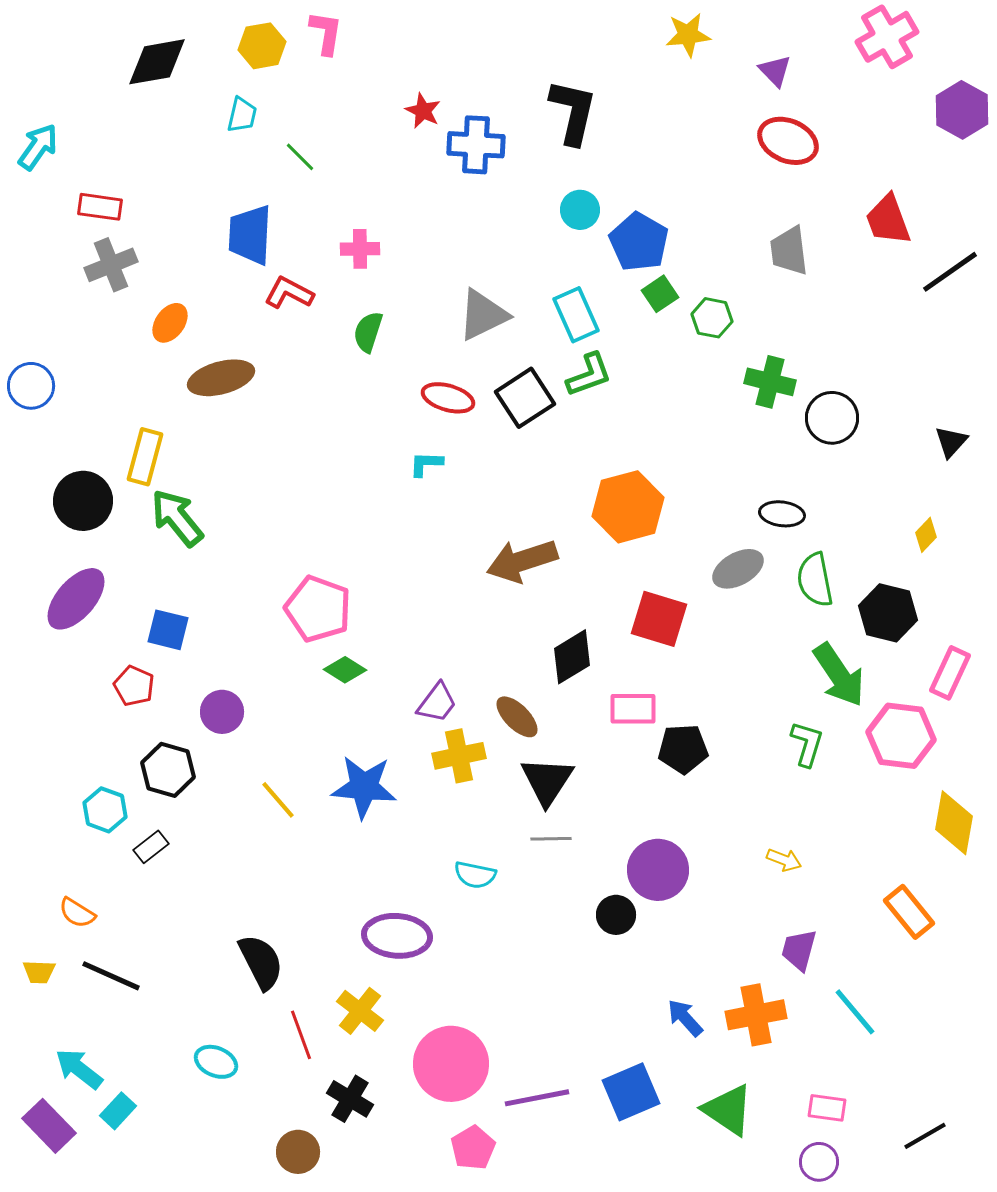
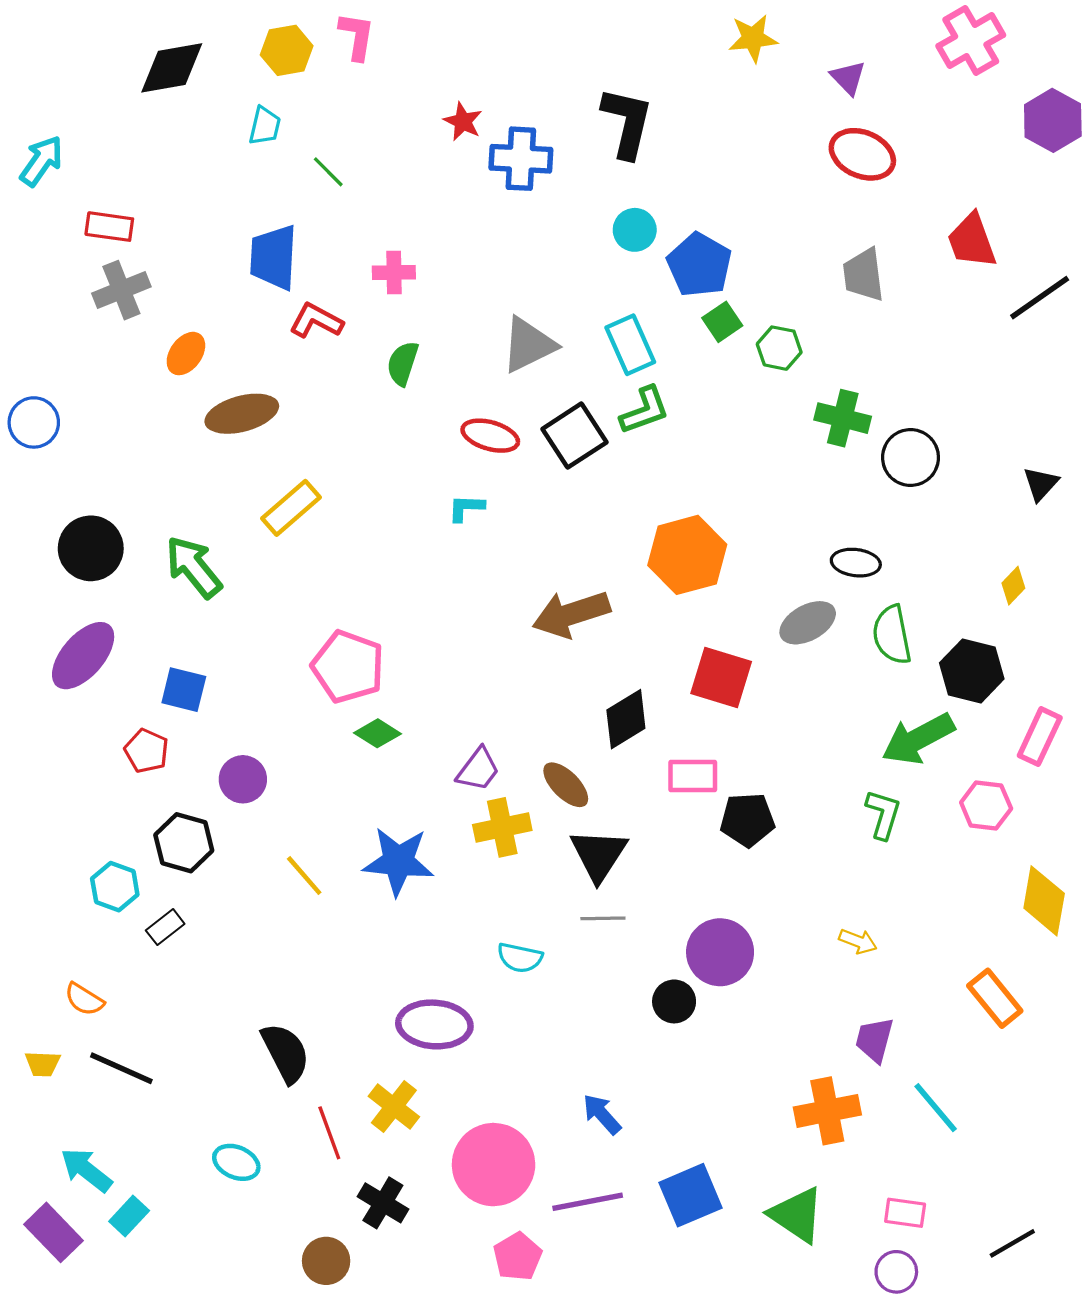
yellow rectangle: (145, 457) -> (291, 508), moved, turned 34
green arrow: (839, 675) -> (918, 739), turned 96
pink hexagon: (901, 736) -> (986, 806), size x0.7
blue arrow: (685, 1018) -> (602, 1114), moved

